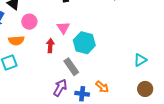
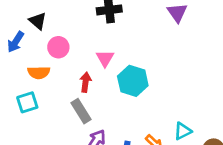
cyan triangle: (140, 60) -> (183, 131), moved
gray rectangle: (71, 67) -> (81, 111), moved

